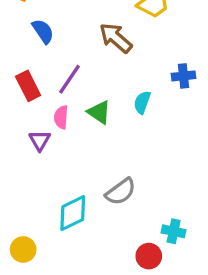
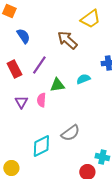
cyan semicircle: (142, 102) -> (83, 79), turned 48
green triangle: (99, 112) -> (57, 85), turned -42
pink semicircle: (61, 117) -> (41, 100), moved

